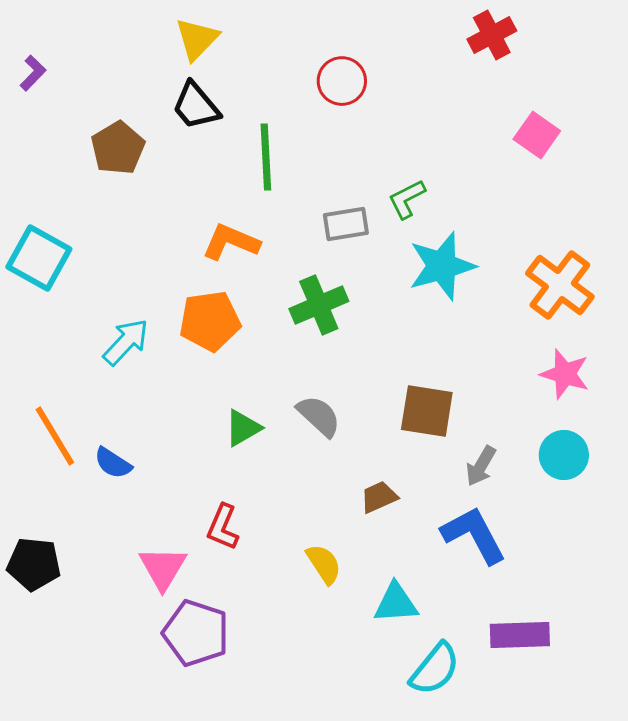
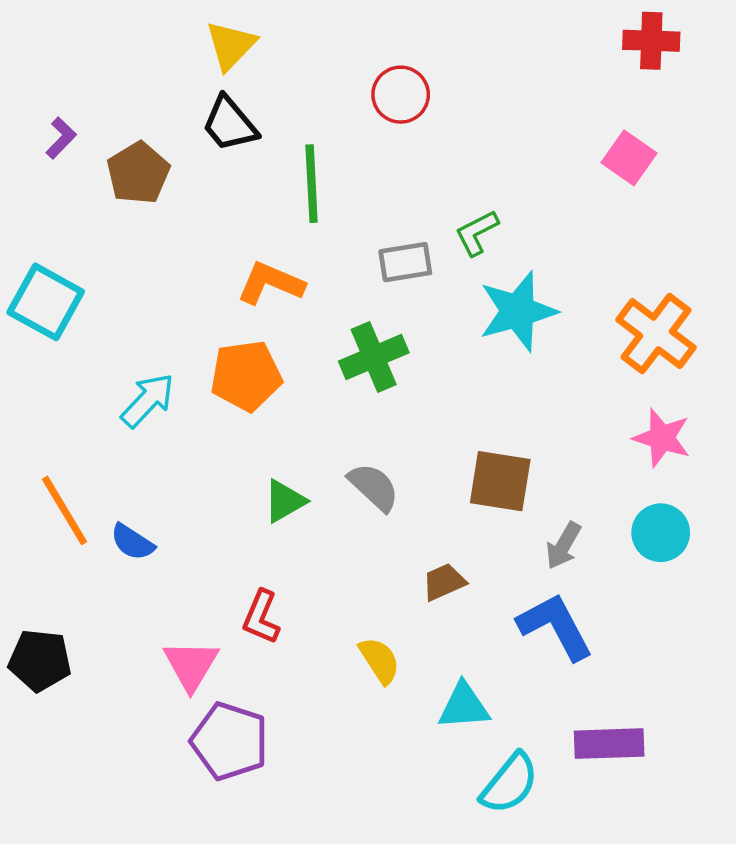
red cross: (492, 35) -> (651, 41), moved, turned 30
purple L-shape: (33, 73) -> (61, 138), moved

